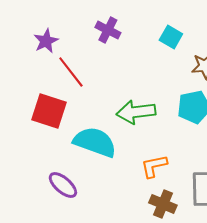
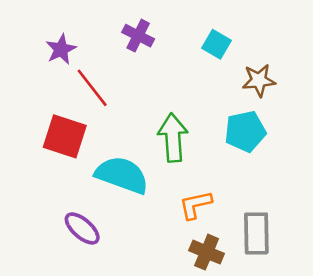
green arrow: (136, 112) -> (173, 138), turned 93

